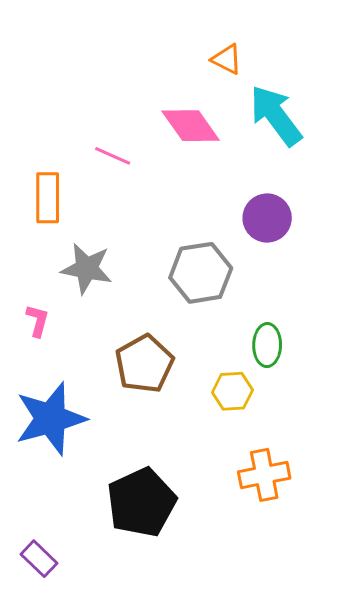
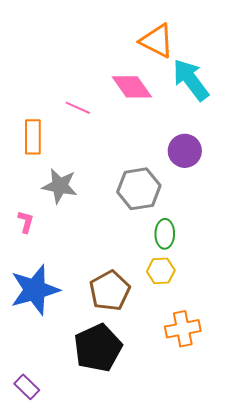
orange triangle: (227, 59) -> (157, 41), size x1.6
green ellipse: (267, 345) -> (165, 234), moved
brown pentagon: (144, 364) -> (110, 291), moved

